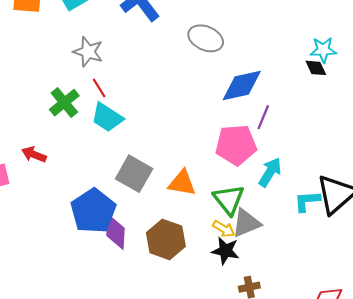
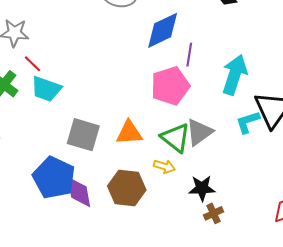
cyan arrow: (270, 172) -> (235, 75), moved, size x1.4
gray triangle: (246, 223) -> (199, 132), moved
yellow arrow: (224, 229) -> (164, 166), moved
black star: (225, 251) -> (202, 188), moved

